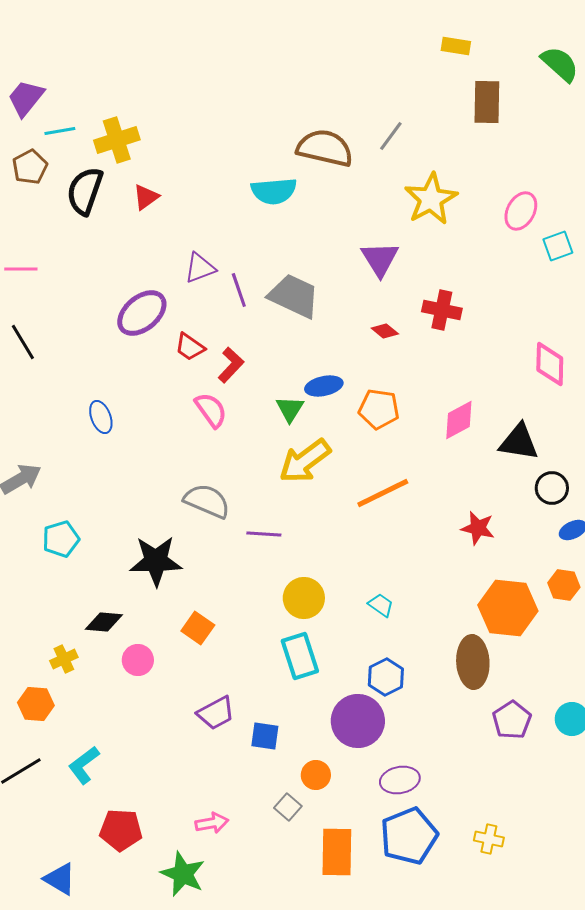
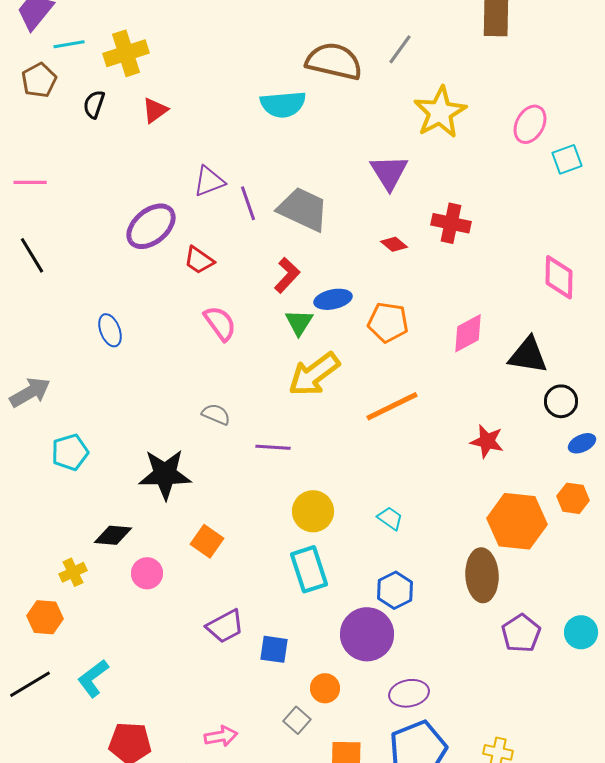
black semicircle: (85, 191) -> (94, 104), size x0.6
red L-shape: (231, 365) -> (287, 275), moved
gray semicircle: (207, 501) -> (216, 414), size x0.6

